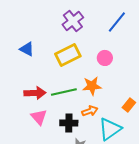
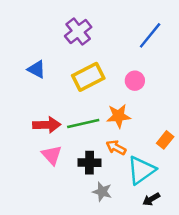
purple cross: (73, 21) -> (78, 32), moved
orange arrow: (90, 111) -> (116, 147), turned -133

